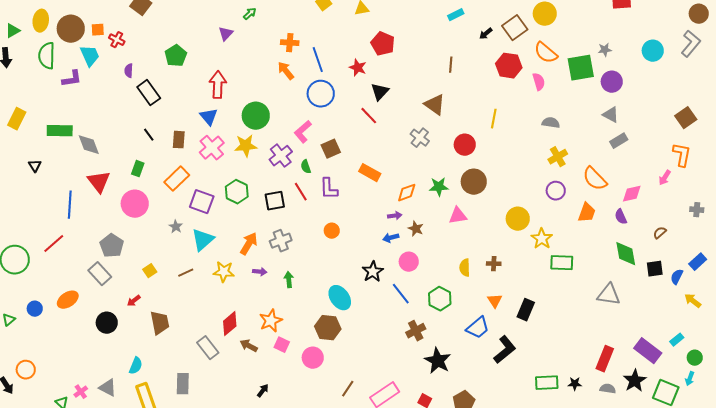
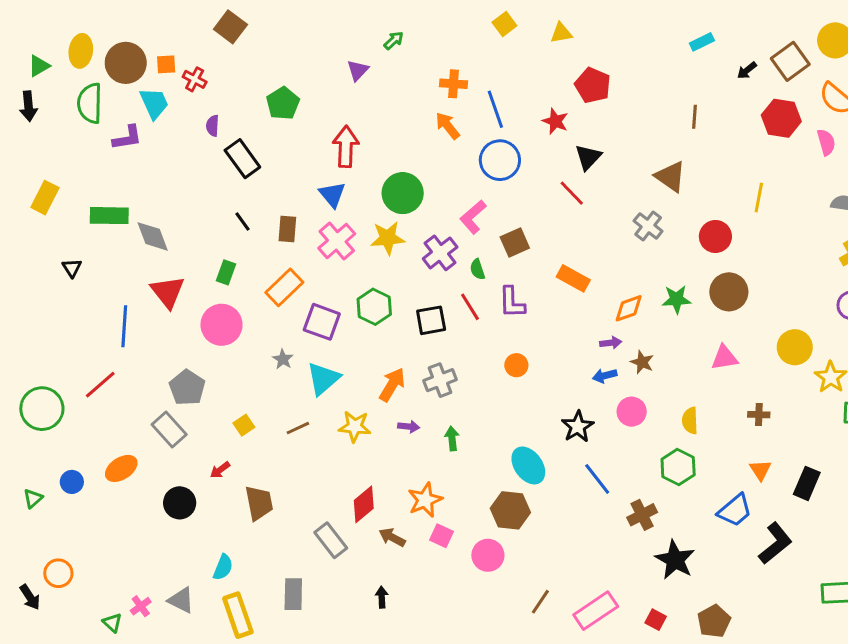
pink triangle: (458, 216) -> (724, 358), moved
yellow semicircle: (465, 268) -> (690, 421), moved
blue line: (401, 294) -> (597, 479), moved
black arrow: (263, 391) -> (382, 597), moved, turned -40

